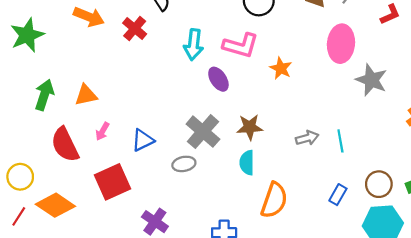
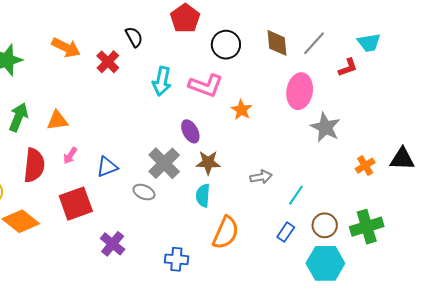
purple ellipse: (218, 79) -> (190, 131), moved
cyan line: (340, 141) -> (296, 195), moved, turned 40
red semicircle: (65, 145) -> (34, 165), turned -152
gray ellipse: (184, 164) -> (144, 192), turned 30

